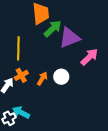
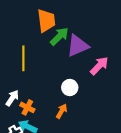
orange cross: (21, 75) -> (27, 107), moved, turned -32
orange arrow: (42, 79) -> (62, 111), moved

